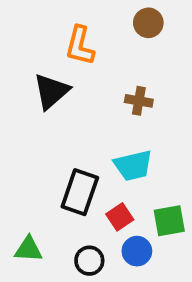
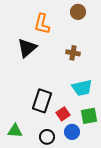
cyan trapezoid: (133, 166) -> (82, 88), moved

